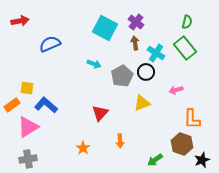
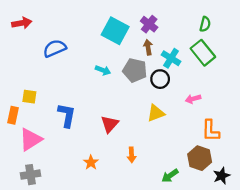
gray pentagon: (122, 76) -> (135, 70), moved, turned -30
orange rectangle: (12, 105) -> (13, 115), turned -42
blue L-shape: (46, 105) -> (67, 115), moved, turned 60

